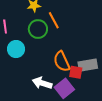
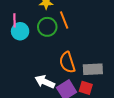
cyan circle: (16, 49) -> (20, 31), moved
red square: (76, 72) -> (86, 88), moved

